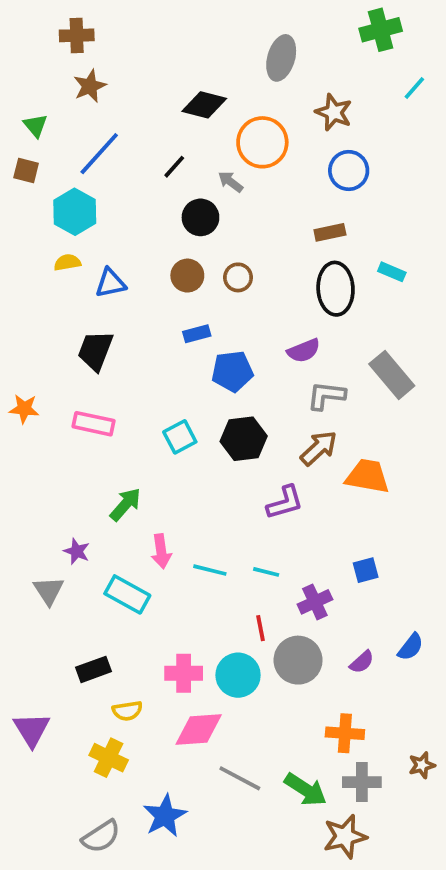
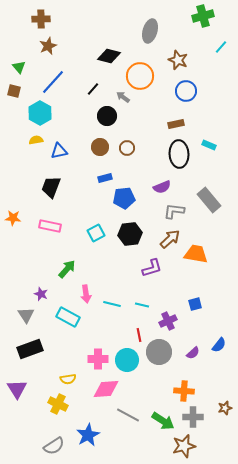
black rectangle: (94, 669) -> (30, 349), moved, size x1.4

